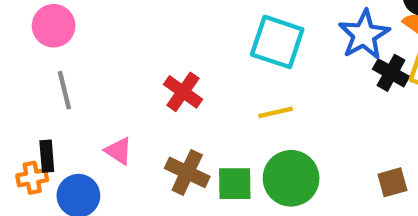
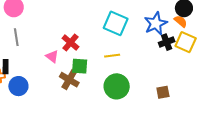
black cross: (391, 73) -> (167, 42), turned 35
pink triangle: (119, 151) -> (52, 56), moved
green square: (235, 184) -> (80, 66), moved

